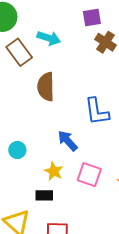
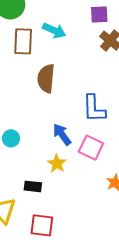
brown rectangle: (19, 52) -> (23, 41), turned 32
yellow star: (54, 171) -> (57, 163), moved
pink square: (89, 175) -> (91, 148), moved

